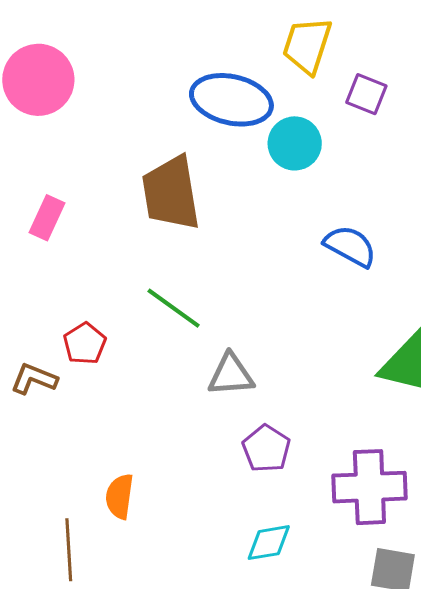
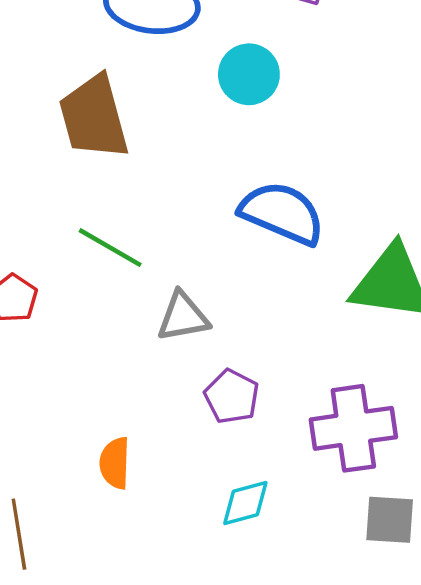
cyan circle: (295, 143) -> (249, 74), moved
blue semicircle: (350, 246) -> (282, 213), moved, size x1.4
orange semicircle: (120, 496) -> (115, 463), moved

